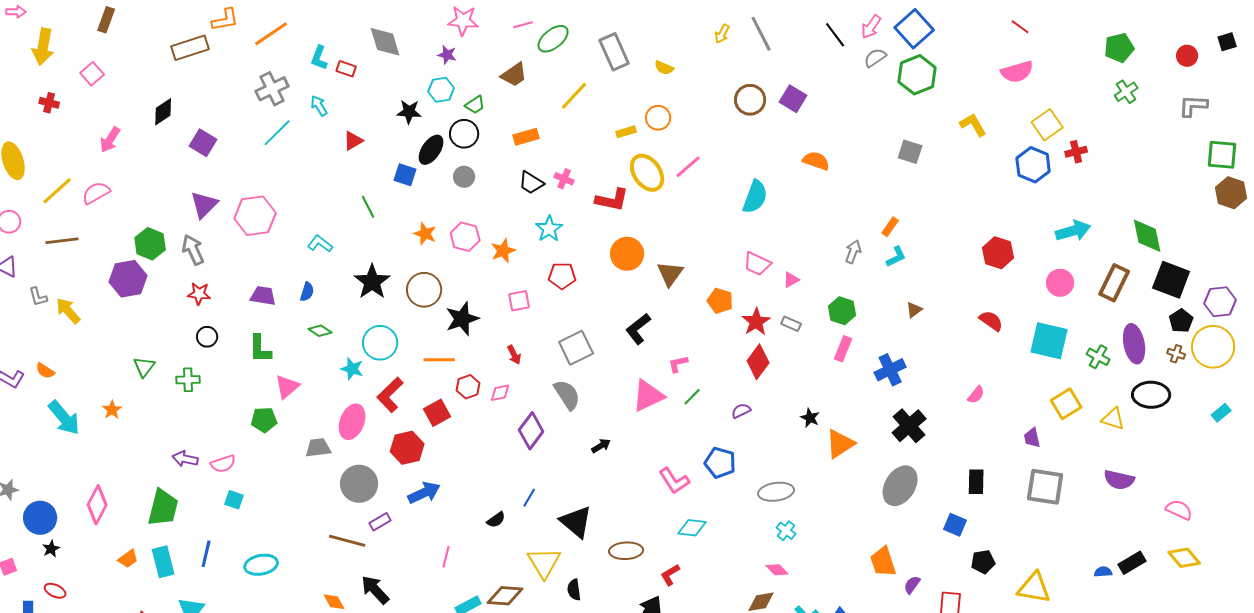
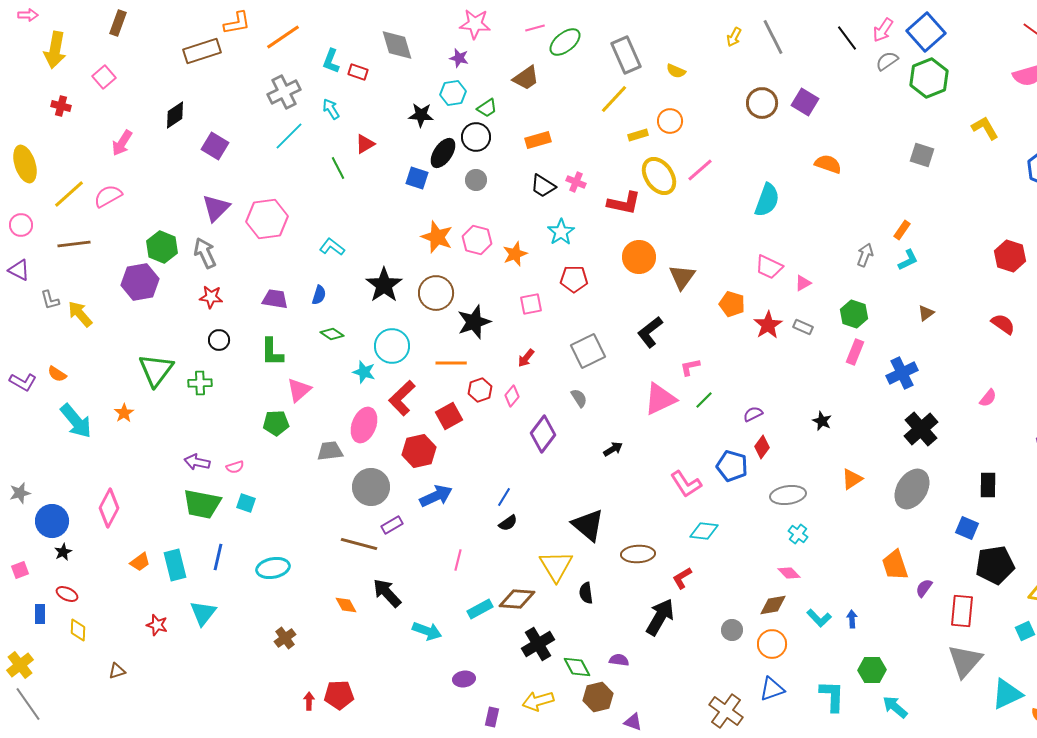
yellow line: (574, 96) -> (614, 99), moved
green line: (368, 207) -> (338, 168), moved
orange star: (425, 234) -> (437, 237), size x1.4
red arrow: (514, 355) -> (526, 358), turned 66
red diamond: (758, 362) -> (762, 447), moved, size x0.7
green triangle: (144, 367) -> (156, 370), size x1.6
pink diamond: (500, 393) -> (512, 396), turned -40
gray semicircle: (567, 395) -> (579, 398), size x0.6
orange triangle: (840, 444) -> (852, 479), moved, size x0.7
pink semicircle: (223, 464) -> (235, 467), size x0.7
blue line: (529, 498) -> (504, 497), moved
green trapezoid: (163, 508) -> (202, 504), moved, turned 87
black pentagon: (983, 562) -> (995, 565), size x1.6

